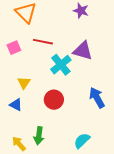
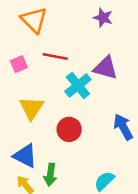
yellow triangle: (24, 83) -> (31, 108), size x1.5
blue triangle: (16, 105) -> (25, 156), moved, size x1.5

